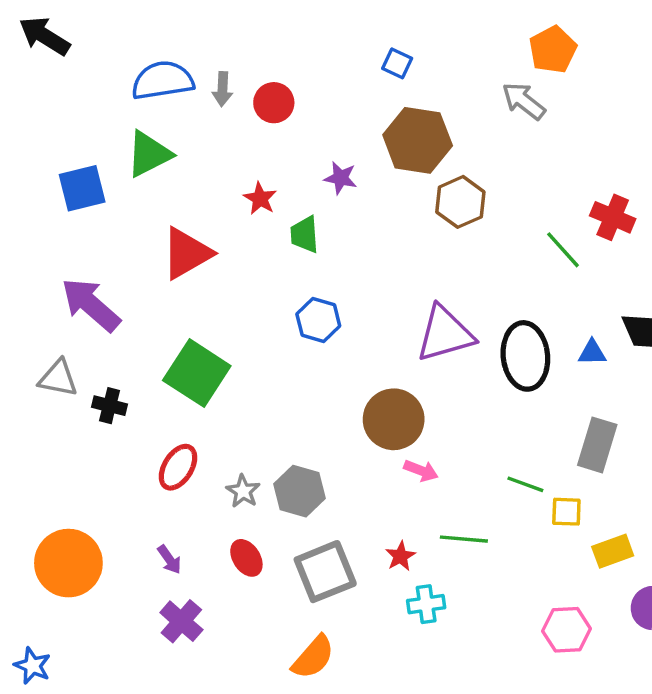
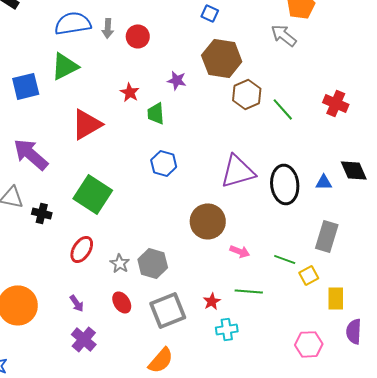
green line: (563, 250) -> (283, 109), moved
pink arrow: (421, 471) -> (240, 251), moved
yellow square: (566, 512) -> (309, 275), turned -30
yellow rectangle: (613, 551) -> (336, 298), turned -70

